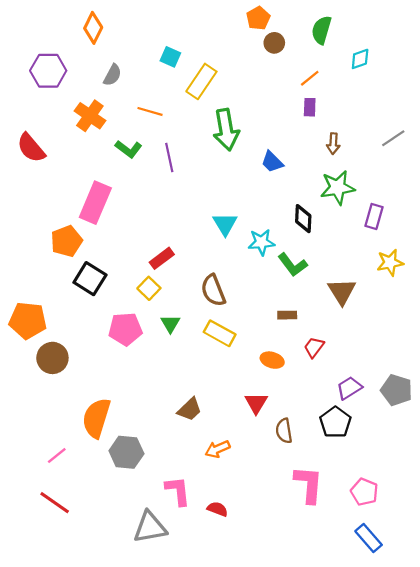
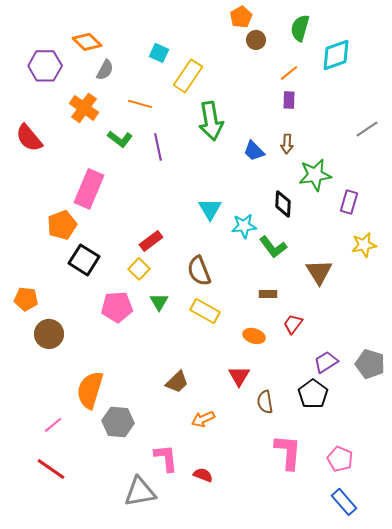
orange diamond: (93, 28) -> (87, 42), moved, turned -72
cyan diamond: (360, 59) -> (336, 55), size x1.6
brown arrow: (333, 144) -> (287, 144), moved
orange pentagon: (28, 320) -> (26, 299), size x0.7

